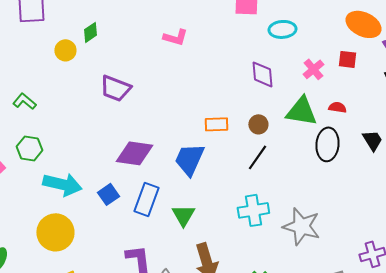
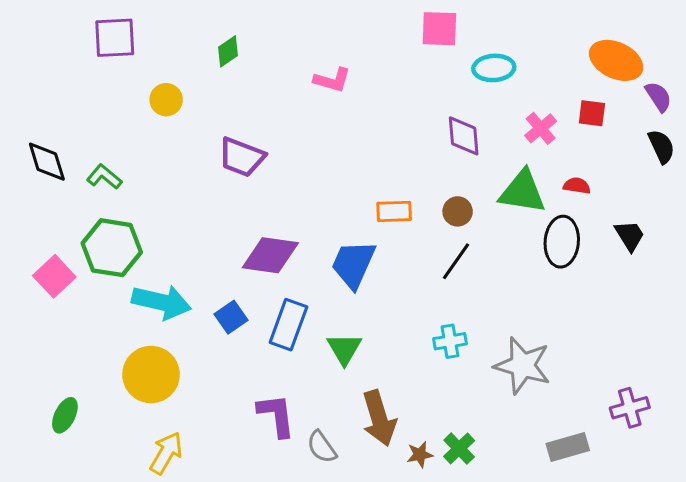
green diamond: (90, 32) -> (228, 51), moved
green hexagon: (29, 148) -> (112, 248), size x1.5
cyan cross: (253, 210) -> (450, 341), size x0.7

